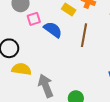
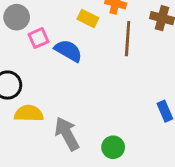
brown line: (84, 35) -> (128, 39), moved

